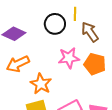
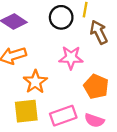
orange pentagon: (95, 64) -> (96, 87), moved

